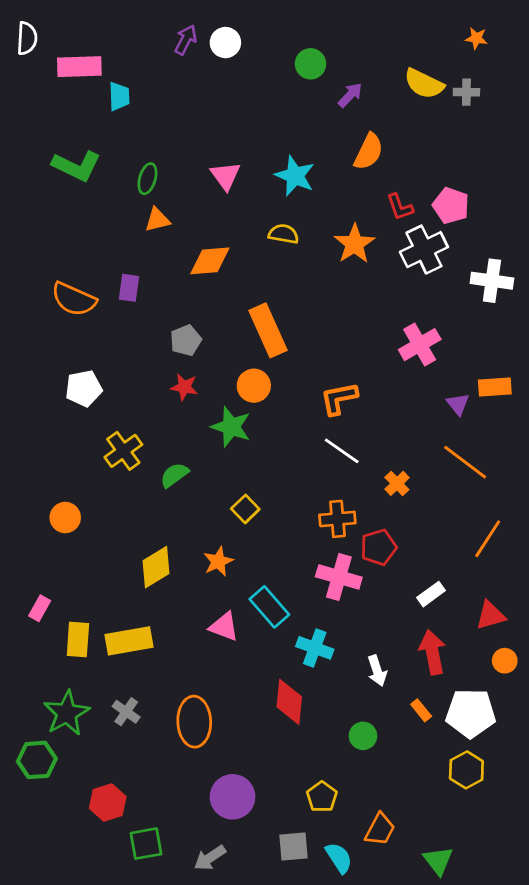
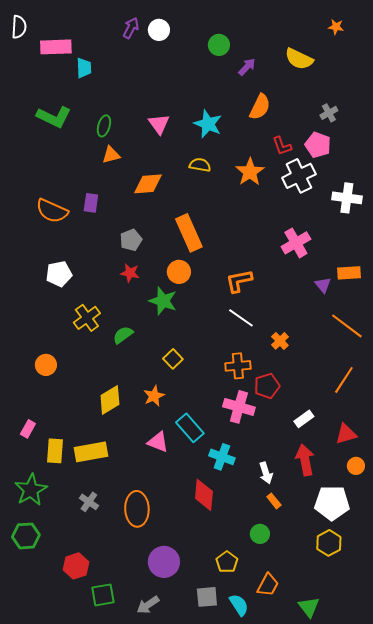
gray cross: (466, 92) -> (329, 113), moved, turned -30
orange line: (465, 462) -> (347, 326), moved
orange rectangle: (421, 710) -> (274, 501), moved
green star: (67, 713) -> (31, 490), moved
green circle: (363, 736) -> (260, 534), moved

